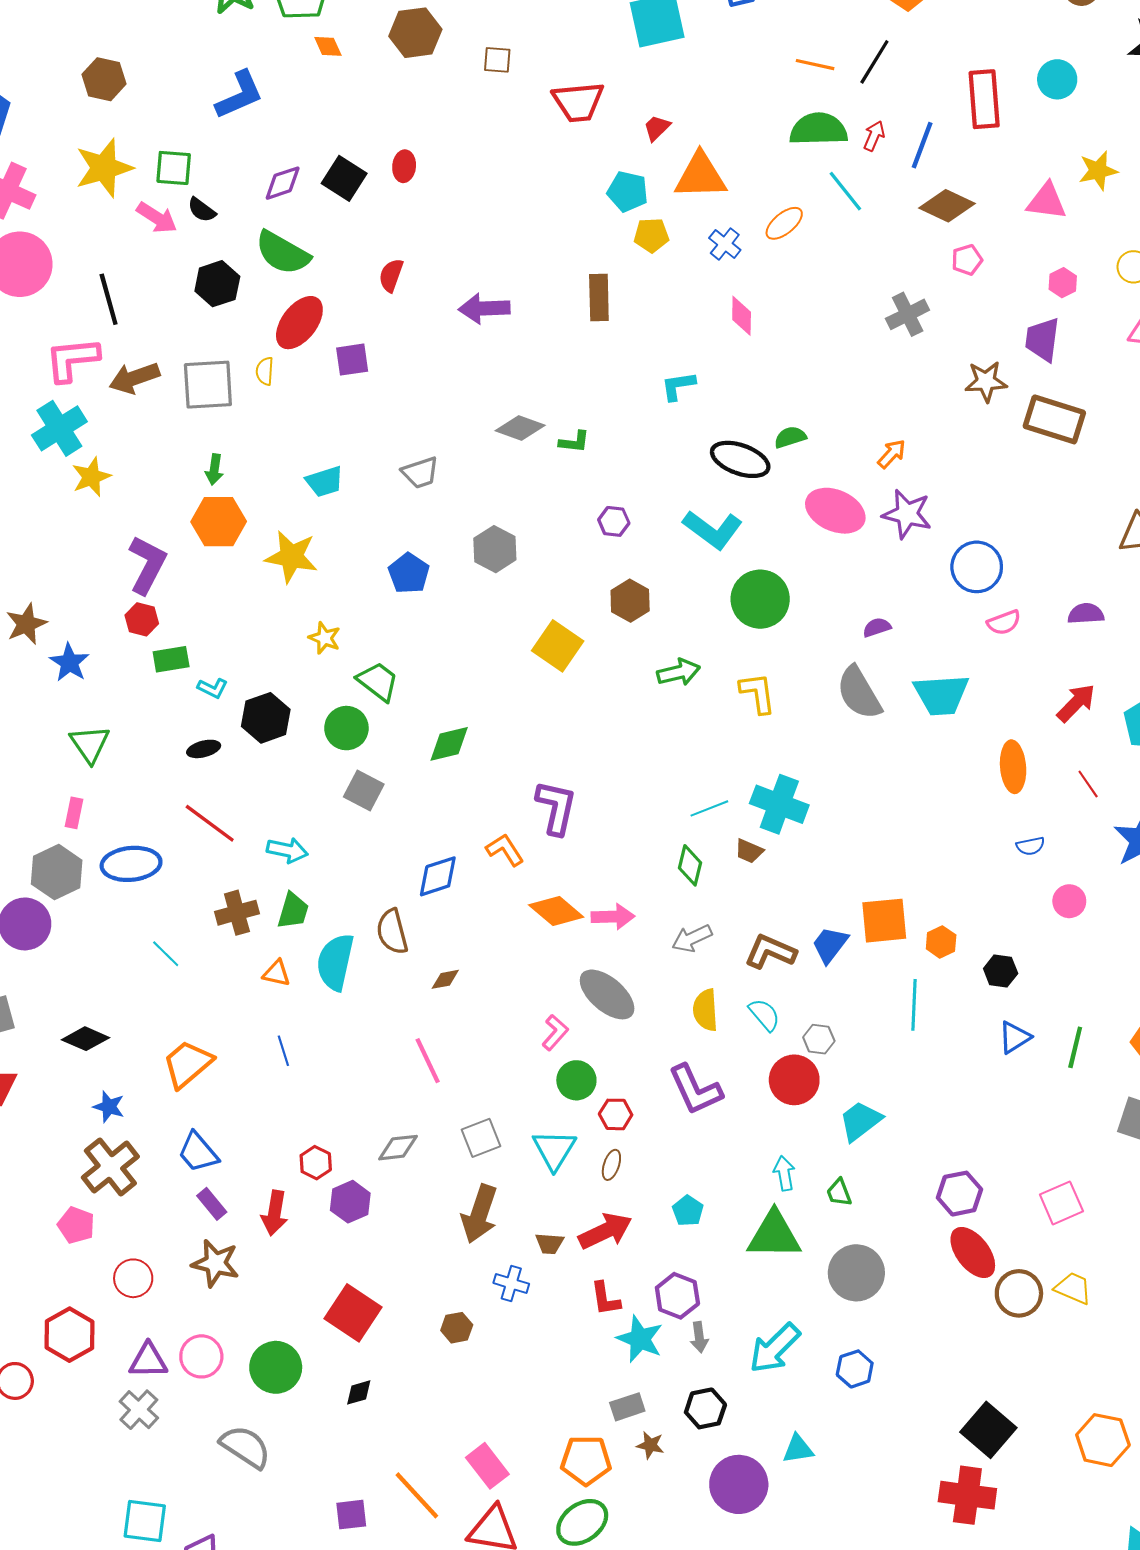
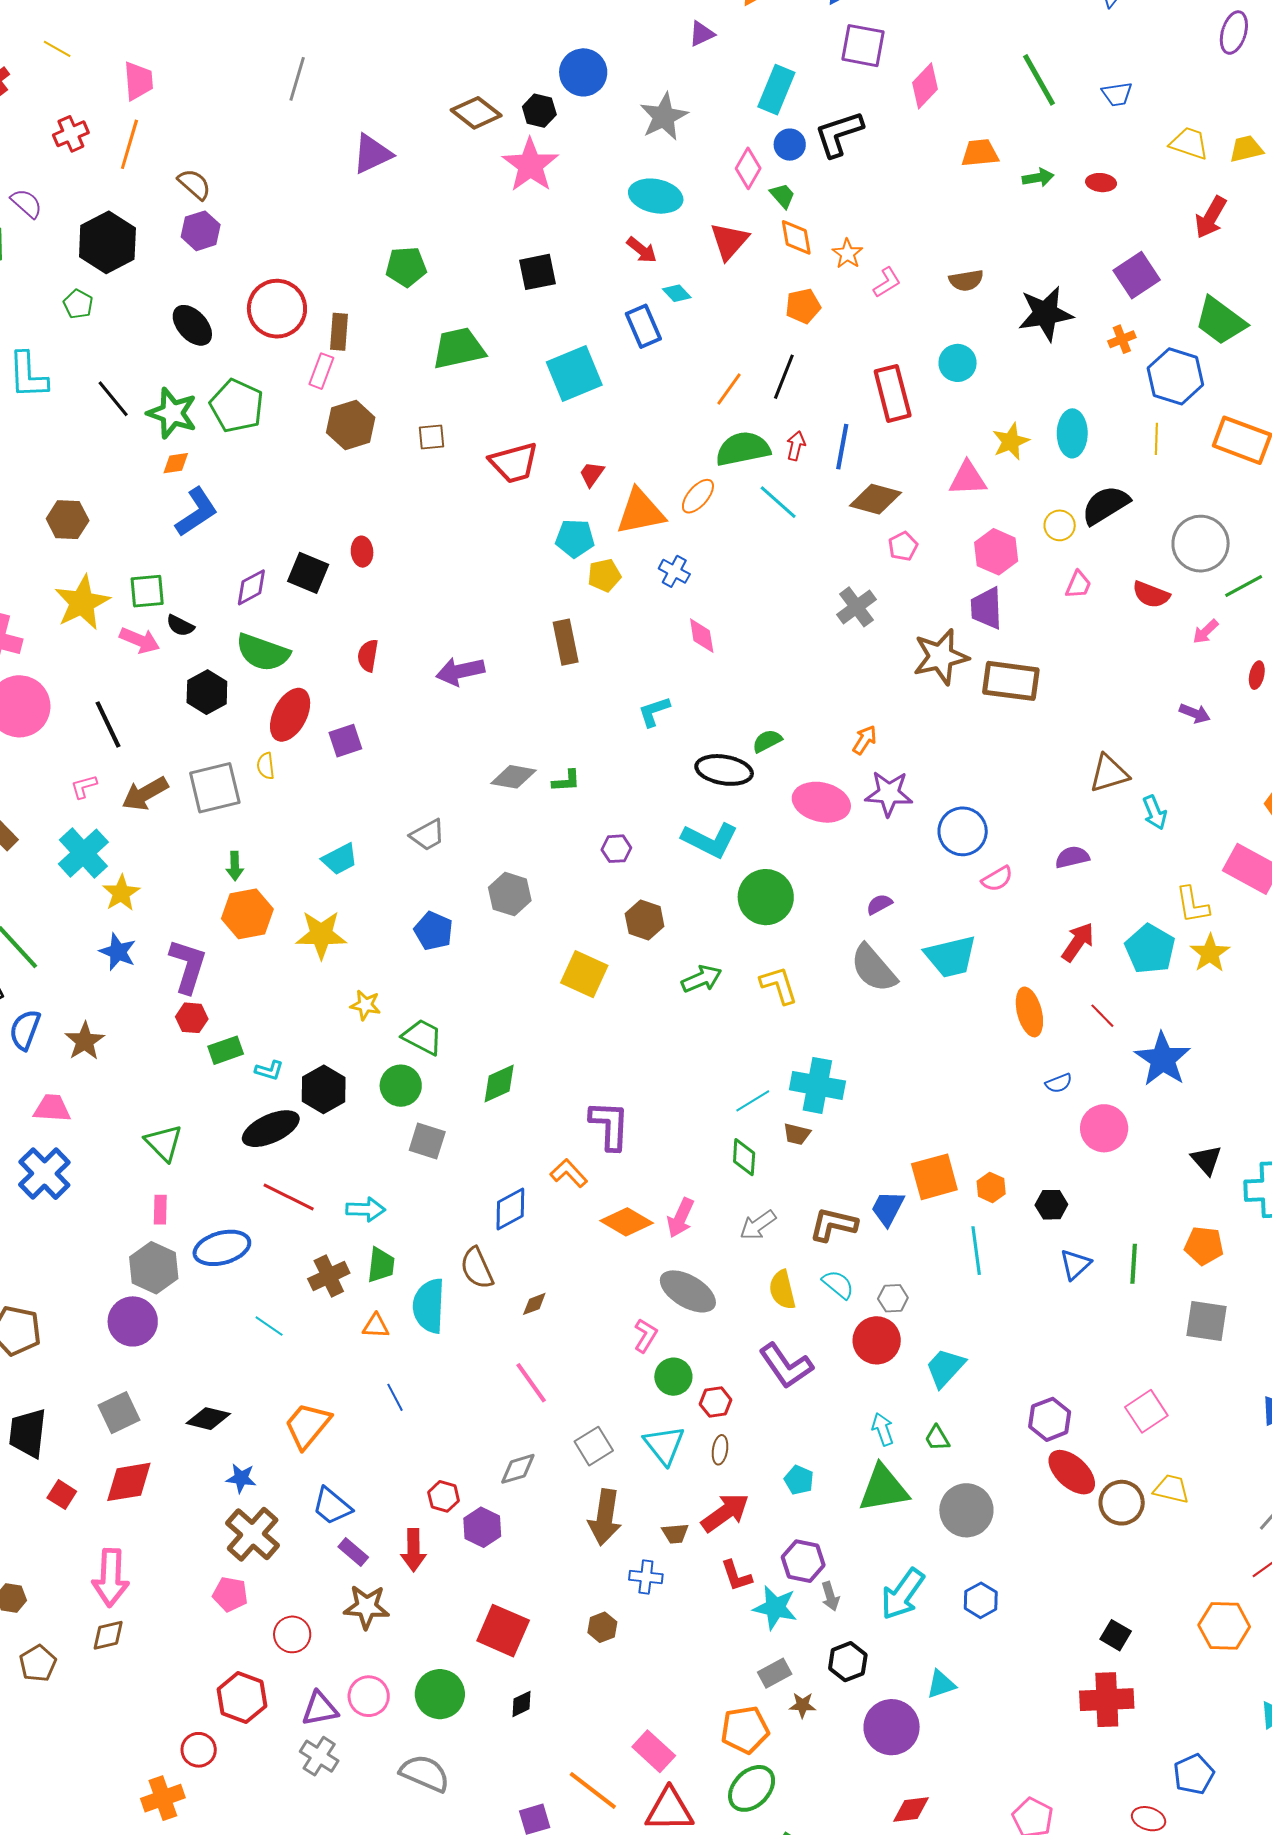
orange diamond: (328, 46) -> (176, 463), moved, turned -64
orange line: (815, 65) -> (729, 389), turned -57
orange ellipse: (784, 223) -> (698, 496), moved
pink hexagon: (1063, 283) -> (996, 552), size x1.6
pink L-shape: (72, 359) -> (84, 787), size x0.5
brown star: (986, 381) -> (941, 657), size x1.4
blue star: (69, 663) -> (118, 952), moved
black ellipse: (204, 749) -> (271, 1129), size x1.8
pink circle: (1069, 901) -> (1104, 1128), size x1.5
pink arrow: (613, 917) -> (681, 1218), turned 126
black square: (988, 1430) -> (1116, 1635), size x0.6

